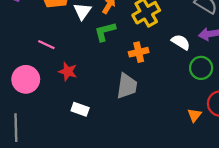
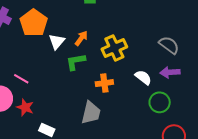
pink line: (46, 45) -> (21, 79), moved
red star: (68, 71) -> (25, 107), moved

